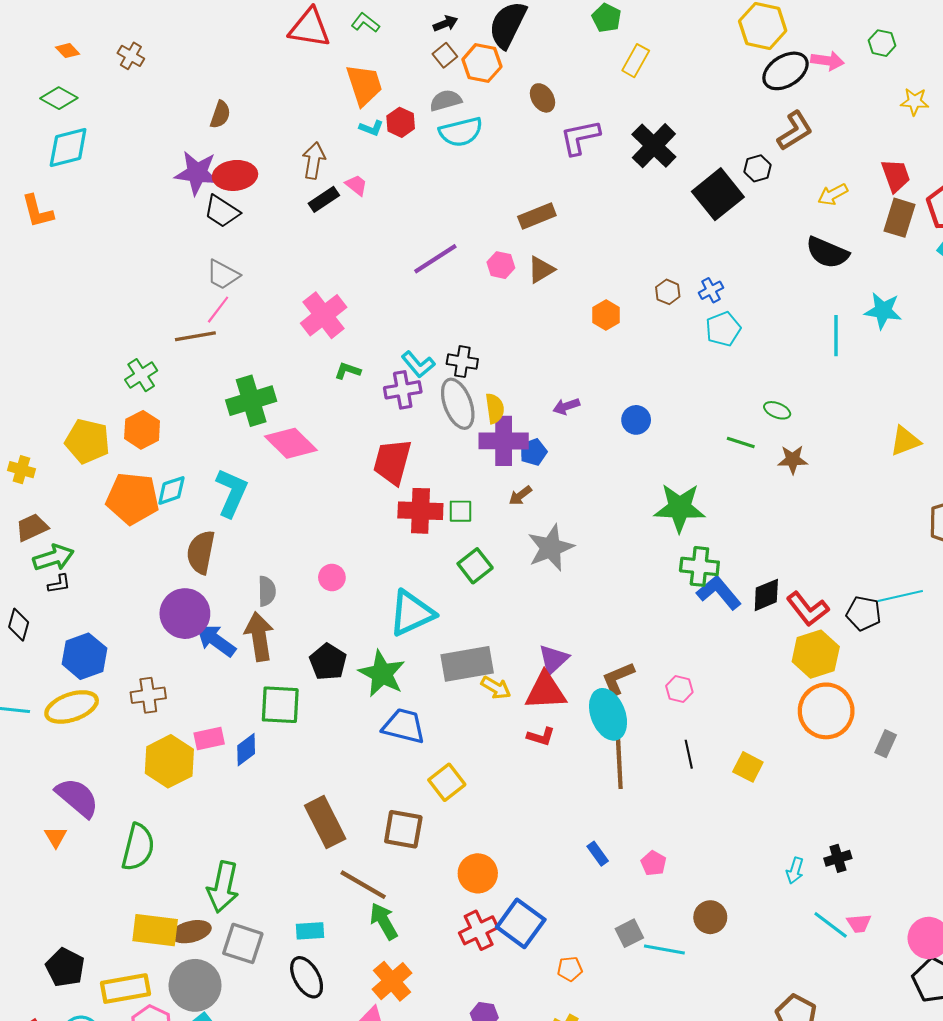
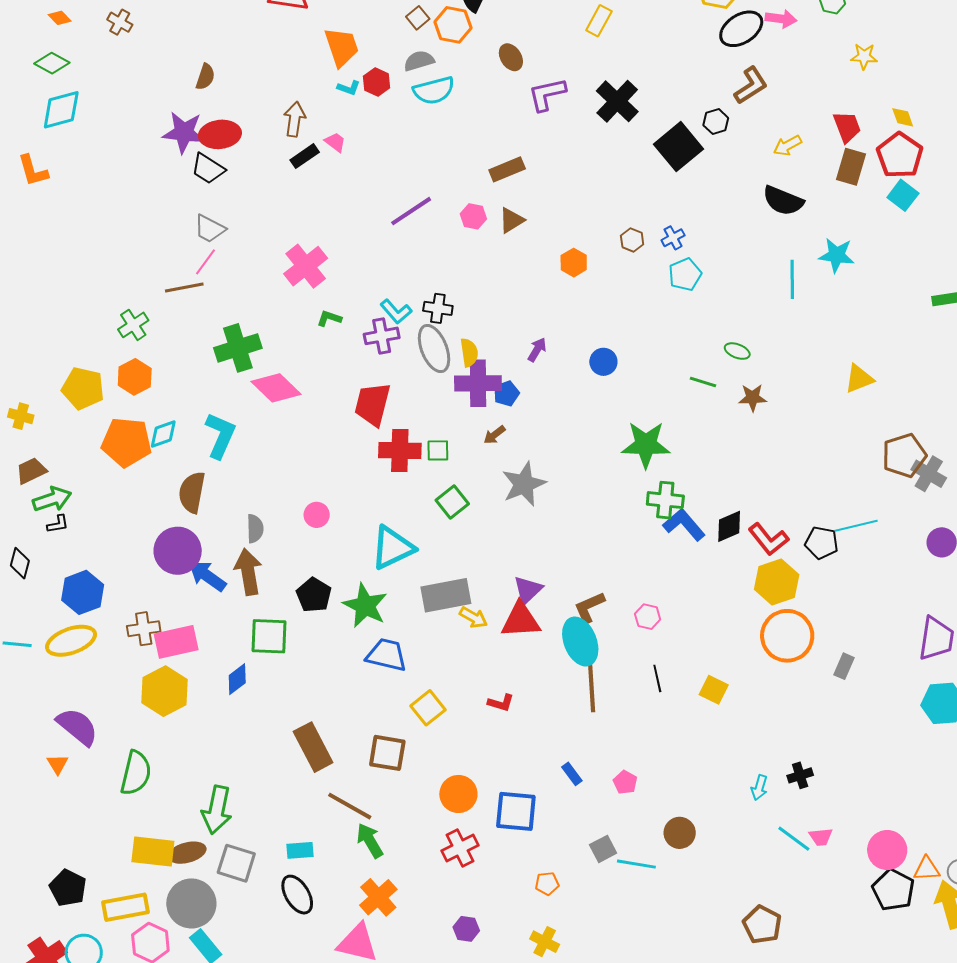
purple arrow: (566, 406) -> (537, 350), turned 140
red L-shape: (541, 736) -> (501, 703), moved
pink rectangle: (209, 739) -> (176, 642), moved, size x1.5
blue square: (521, 923) -> (516, 811), moved, turned -30

